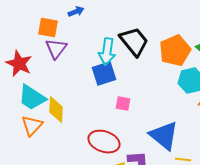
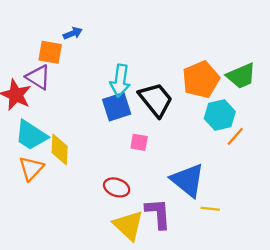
blue arrow: (76, 12) -> (73, 33), moved
black trapezoid: (134, 42) -> (156, 100), moved
purple triangle: (56, 49) -> (38, 77), moved, turned -35
red ellipse: (104, 142) -> (117, 187), size x0.7

